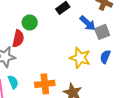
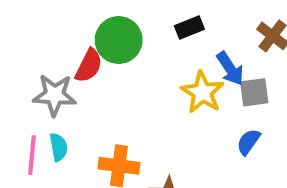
green circle: (30, 23) -> (119, 40), size x1.5
yellow star: (80, 58) -> (202, 92), moved

